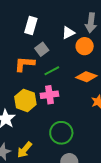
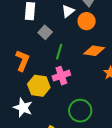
orange L-shape: (24, 64) -> (23, 61), moved, turned 120
green line: (52, 71) -> (59, 52), turned -35

